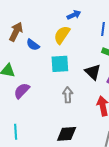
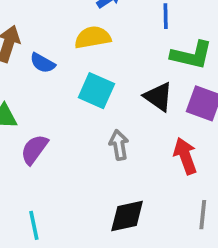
yellow semicircle: (62, 35) -> (93, 37), turned 54
cyan square: (60, 64) -> (96, 91), turned 36

